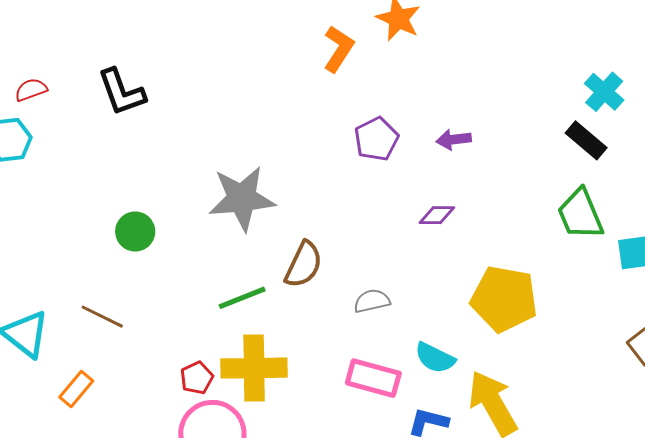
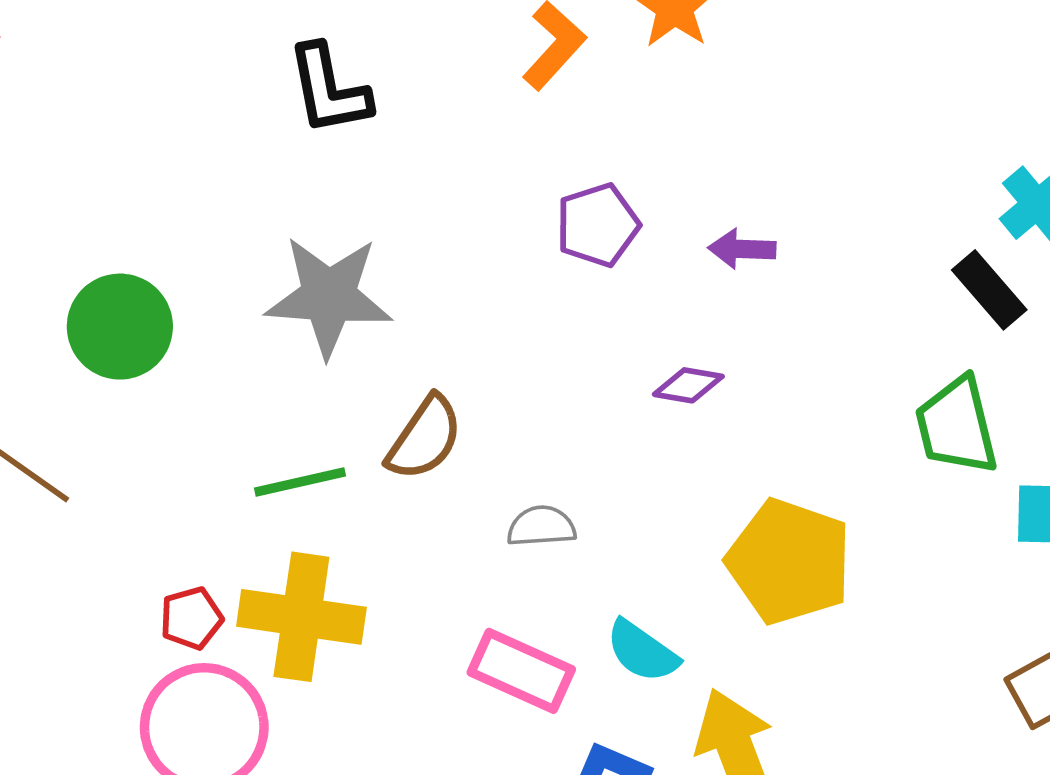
black L-shape: (121, 92) -> (329, 90), moved
green circle: (135, 231) -> (120, 327), size x1.4

